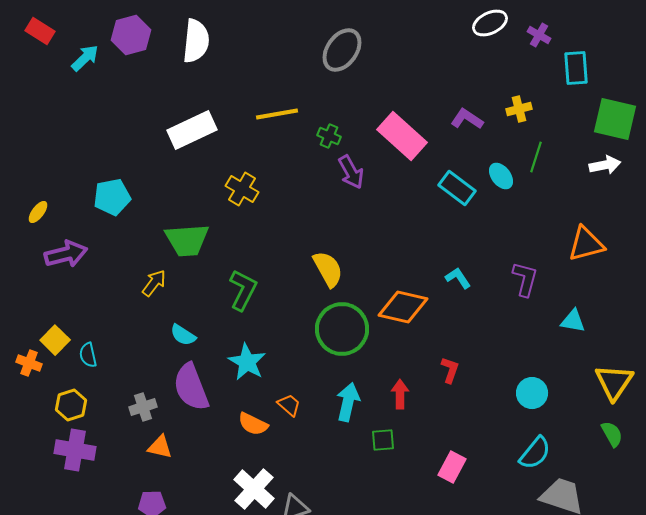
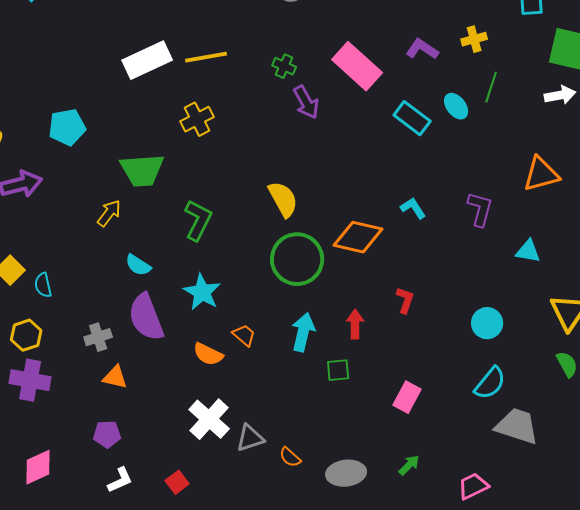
yellow line: (277, 114) -> (206, 57), moved
yellow cross: (242, 189) -> (197, 119), turned 32

